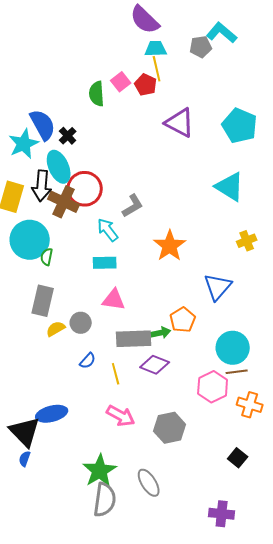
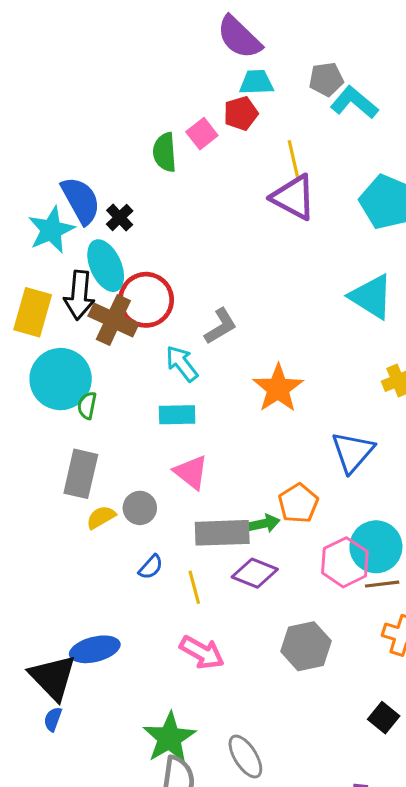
cyan L-shape: (222, 33) -> (354, 103), moved
yellow line: (157, 69) -> (294, 160), moved
red pentagon: (146, 85) -> (241, 113), moved, turned 30
pink triangle: (114, 300) -> (191, 472), turned 30
pink hexagon: (213, 387) -> (345, 562), moved
gray hexagon: (170, 428) -> (306, 646), moved

